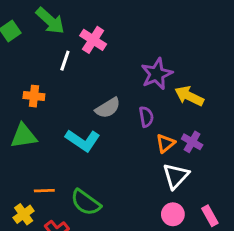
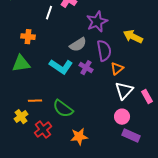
purple star: (157, 74) -> (97, 22), moved
purple semicircle: (146, 117) -> (104, 51), size x1.5
purple cross: (192, 142) -> (86, 68), moved
pink rectangle: (210, 216) -> (147, 97), moved

